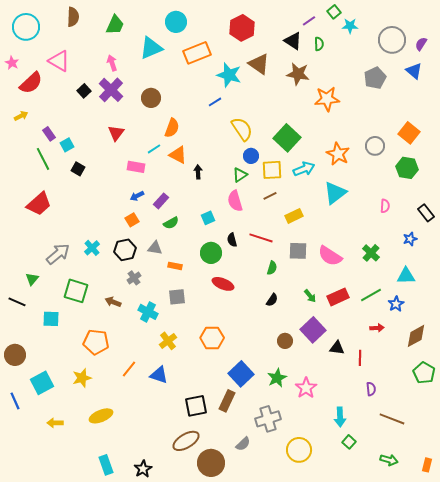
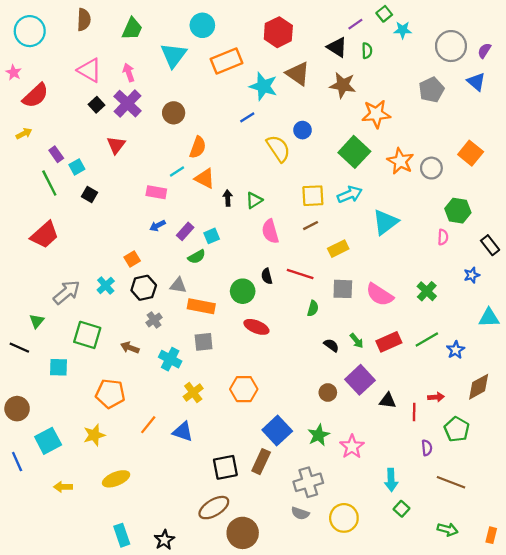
cyan triangle: (151, 48) -> (174, 55), turned -30
pink triangle: (59, 61) -> (90, 70), moved
red triangle: (116, 133) -> (116, 145), moved
green square: (287, 138) -> (354, 152), moved
orange star: (338, 154) -> (400, 161), moved
blue circle: (251, 156) -> (302, 130), moved
green hexagon: (407, 168) -> (458, 211), moved
green triangle: (240, 175) -> (254, 200), moved
cyan square: (208, 218) -> (212, 236), moved
orange square: (132, 220) -> (132, 259), moved
orange rectangle: (175, 266) -> (201, 306), size x1.6
cyan triangle: (406, 276) -> (489, 318), moved
black semicircle: (272, 300) -> (331, 345), moved, turned -88
red arrow: (377, 328) -> (436, 397), moved
green pentagon: (424, 373) -> (457, 429), moved
gray semicircle: (243, 444) -> (300, 513), moved, turned 63

